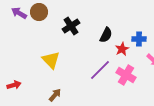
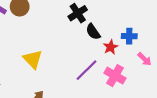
black cross: (71, 26) -> (78, 13), moved
black semicircle: (106, 35) -> (93, 32), turned 119

